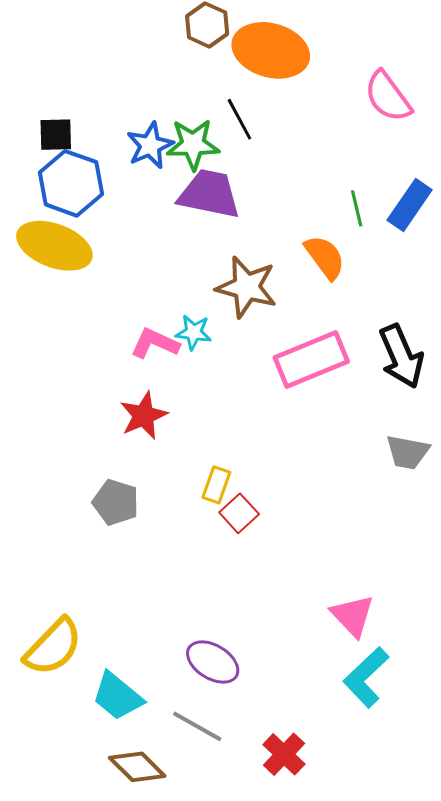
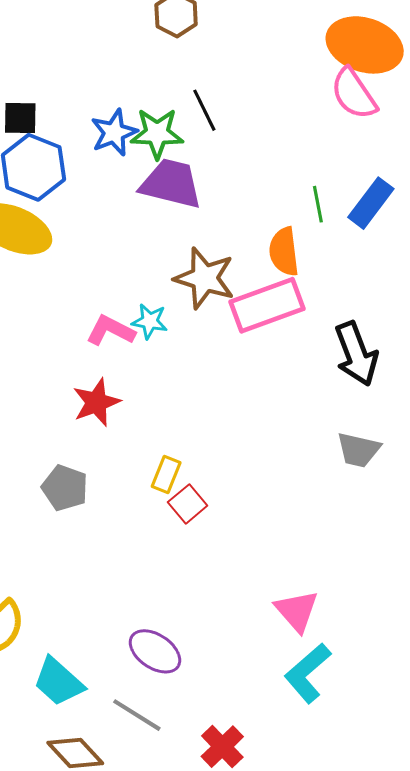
orange ellipse: (271, 50) -> (365, 45), moved
orange semicircle: (325, 257) -> (284, 252), turned -153
pink rectangle: (311, 359) -> (267, 305), moved

